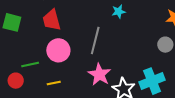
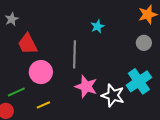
cyan star: (119, 12) -> (97, 26), moved

